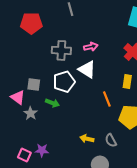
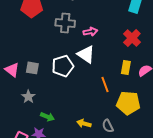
gray cross: (61, 50) -> (65, 23), moved
pink triangle: (18, 97) -> (12, 70), moved
green arrow: (52, 103) -> (47, 117), moved

